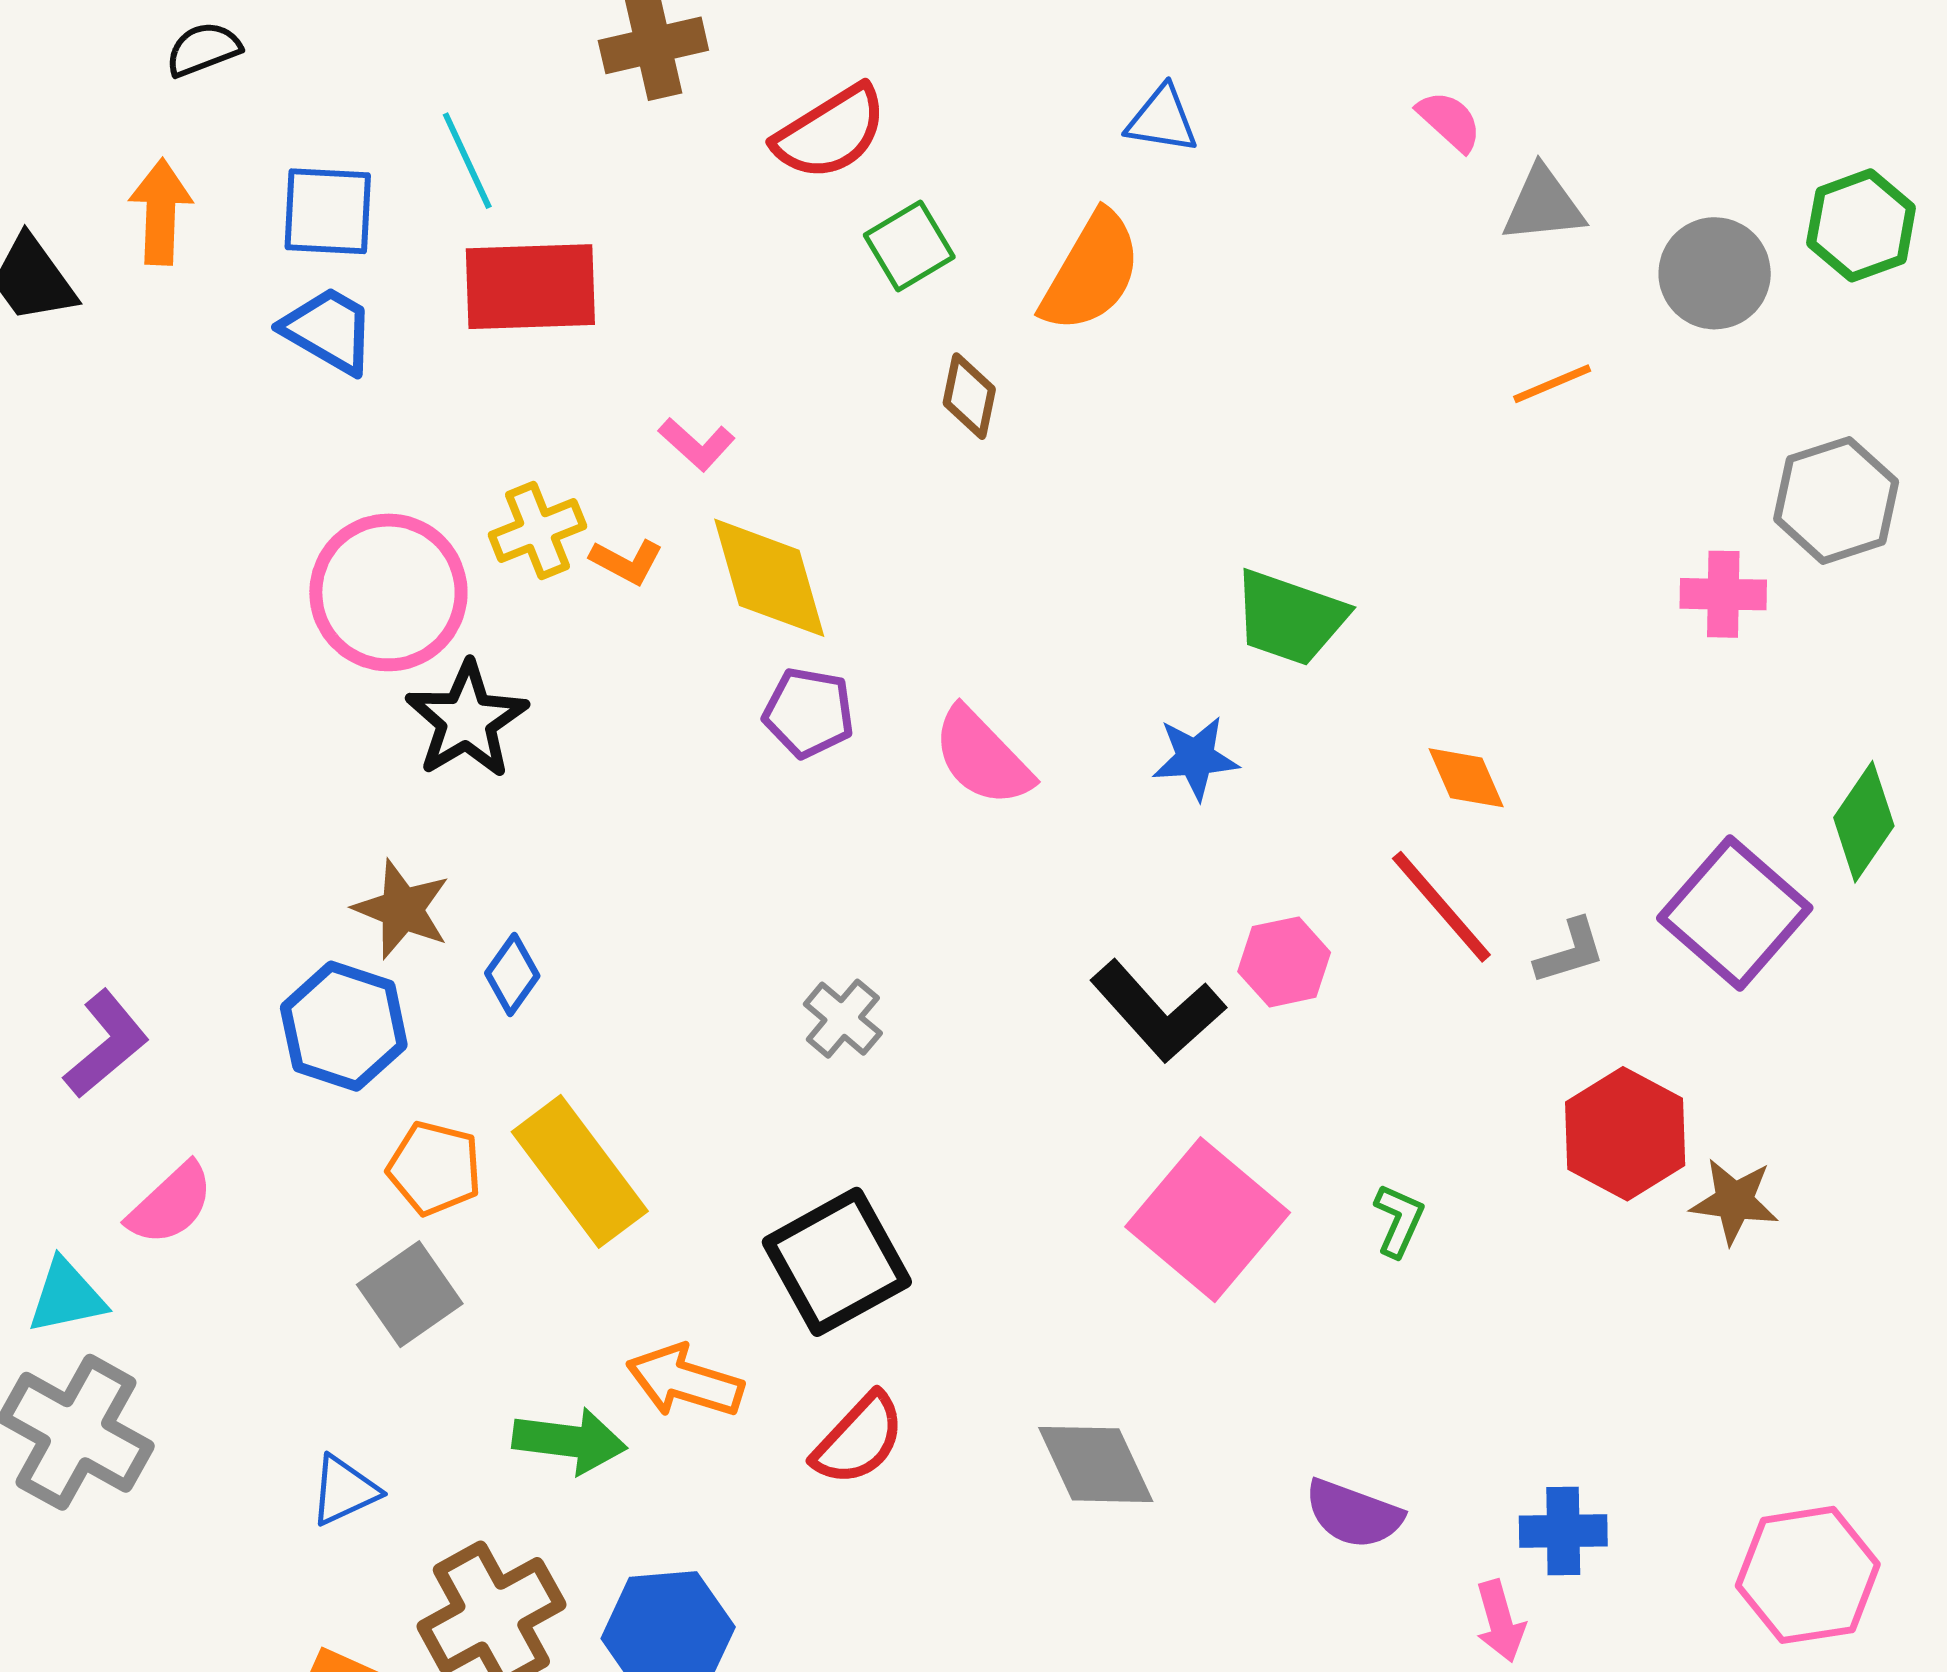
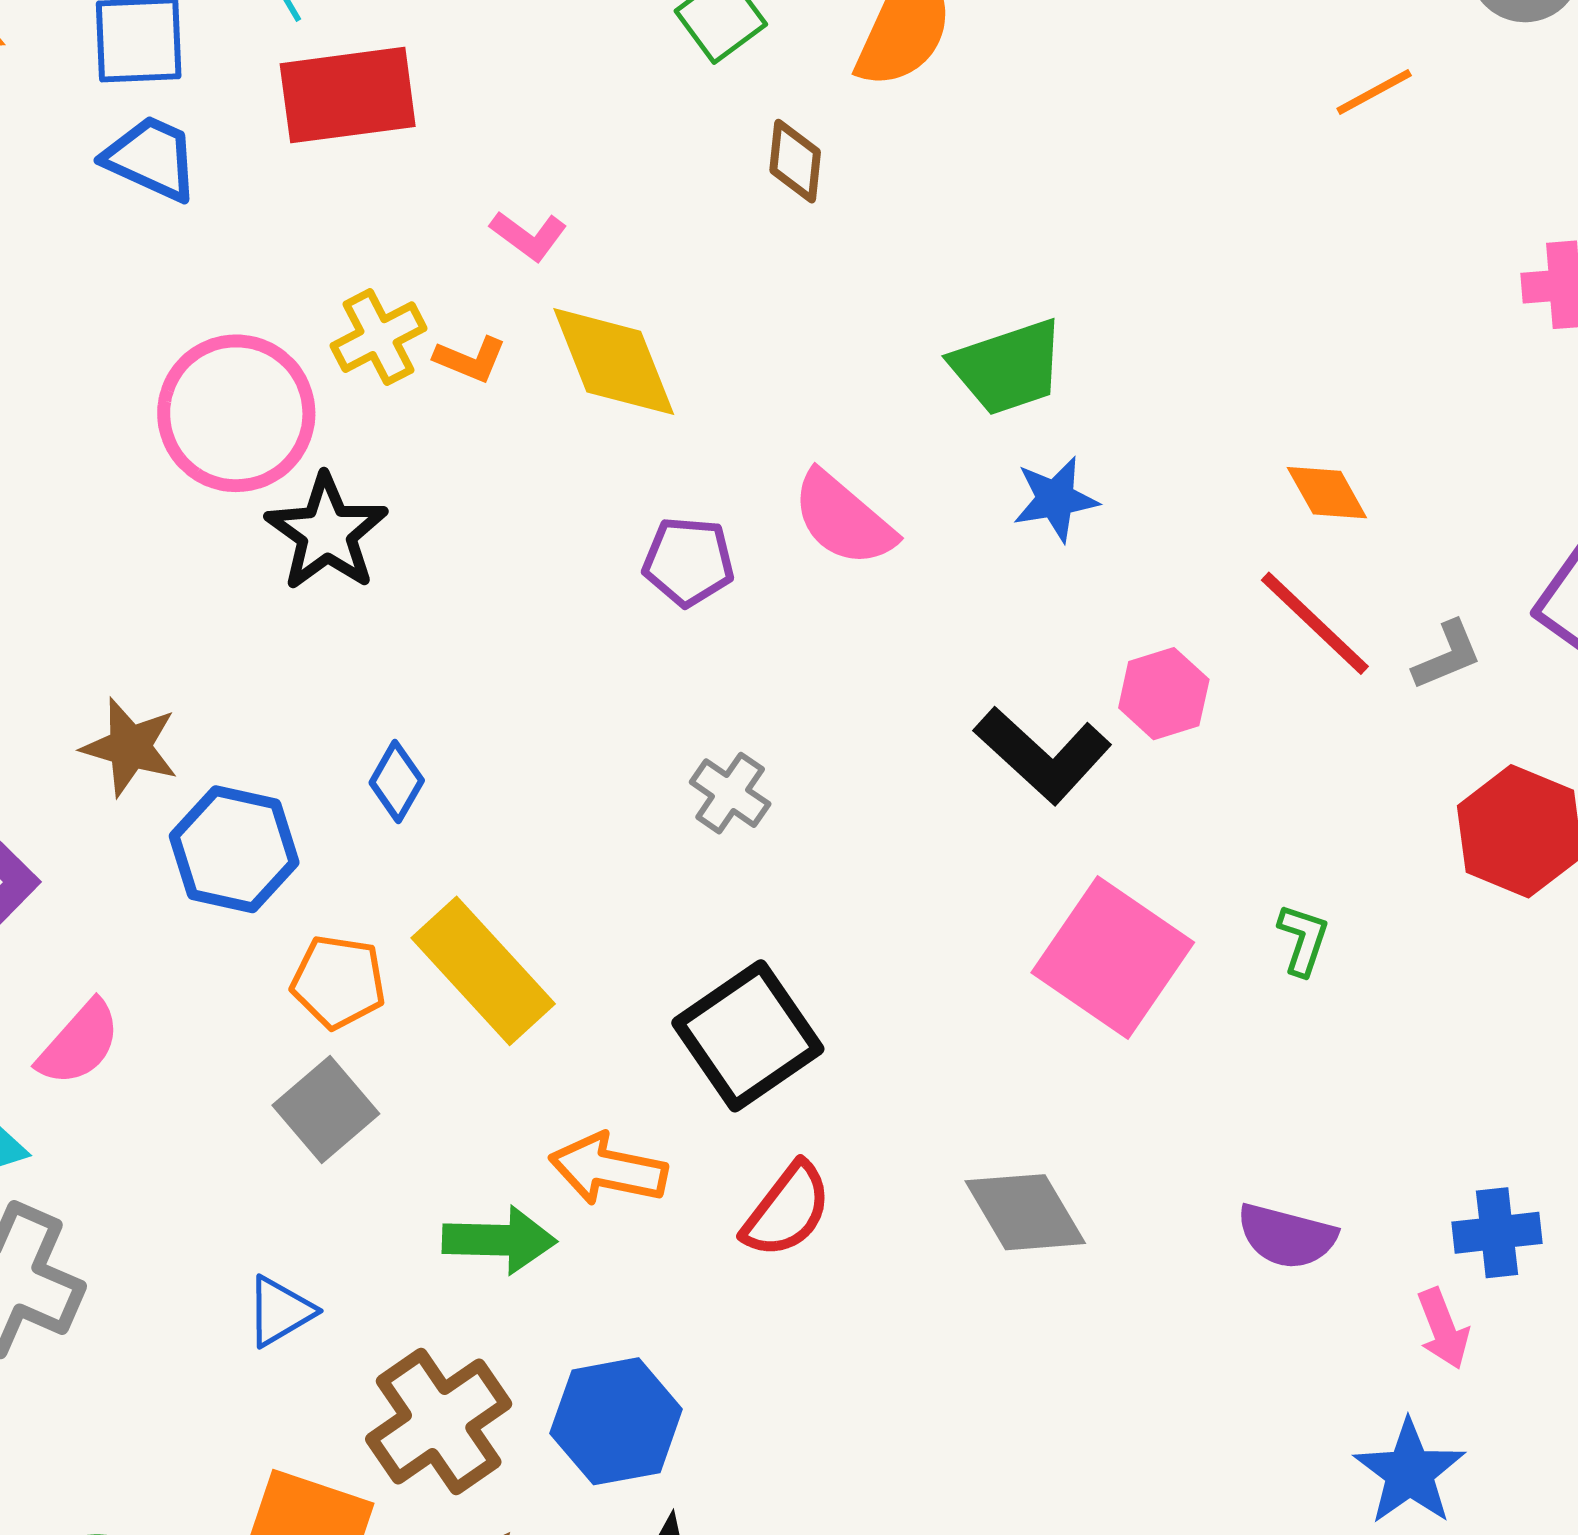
green trapezoid: (1290, 618) -> (1008, 367), moved, turned -32
purple pentagon: (809, 713) -> (688, 562), moved
brown star: (402, 909) -> (130, 747), moved

